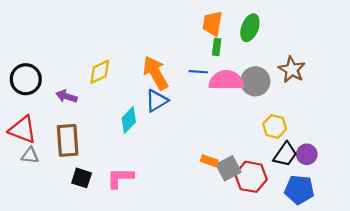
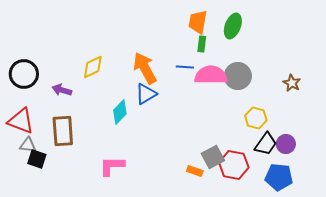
brown star: (292, 70) -> (292, 83), moved, size x0.7
orange rectangle: (209, 161) -> (195, 171), moved
black square: (82, 178) -> (37, 159), moved

